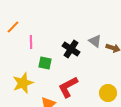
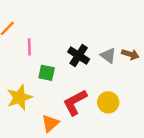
gray triangle: (95, 41) -> (108, 56), moved
yellow circle: (108, 93) -> (108, 102), moved

